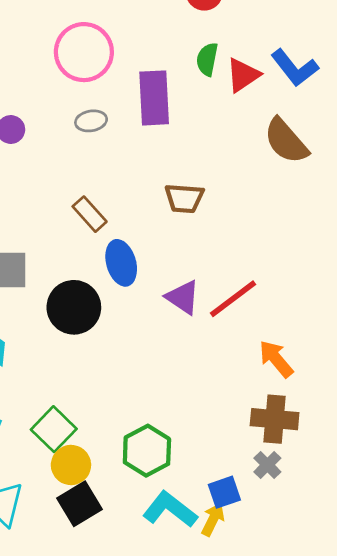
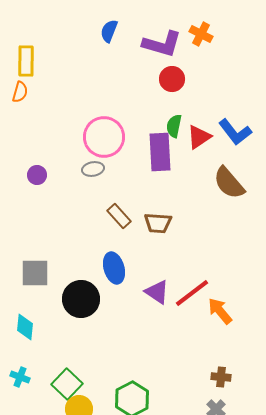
pink circle: (84, 52) -> (104, 137), moved
purple rectangle: (154, 98) -> (160, 152), moved
brown rectangle: (90, 214) -> (119, 216), moved
orange arrow: (276, 359) -> (220, 311), moved
brown cross: (275, 419) -> (221, 377), size x0.6

